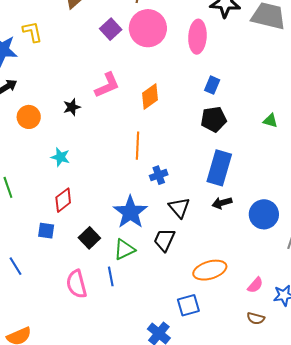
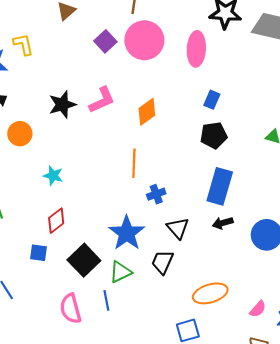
black star: (72, 107) -> (62, 105), moved, size x1.5
black square: (89, 238) -> (84, 260), size x1.4

